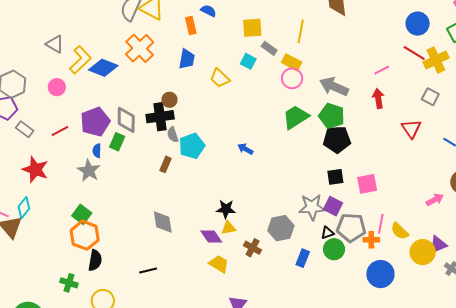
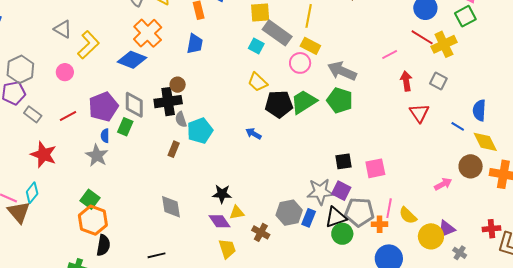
gray rectangle: (269, 48) -> (277, 33), size x1.8
yellow rectangle: (292, 62) -> (310, 46), moved
blue diamond: (103, 68) -> (132, 60), moved
yellow trapezoid: (220, 78) -> (258, 82), moved
red arrow: (378, 98) -> (406, 81), moved
black pentagon: (337, 139) -> (279, 104), moved
black star: (226, 209) -> (222, 194), moved
black triangle: (327, 233) -> (336, 217), size x1.6
blue rectangle: (303, 258) -> (309, 218), moved
yellow trapezoid: (219, 264) -> (227, 249), turned 40

